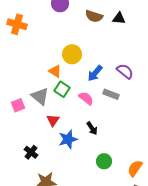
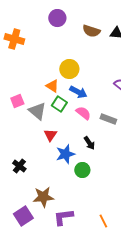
blue arrow: (95, 73) -> (78, 92), moved, turned -102
gray rectangle: (111, 94) -> (108, 119), moved
pink square: (18, 105) -> (17, 101), moved
black cross: (31, 152) -> (19, 166), moved
green circle: (104, 161) -> (82, 170), moved

